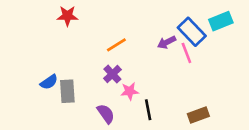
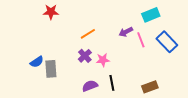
cyan rectangle: (221, 21) -> (151, 15), moved
blue rectangle: (192, 32) -> (167, 42), moved
pink star: (130, 91) -> (103, 60), moved
purple semicircle: (106, 114) -> (90, 86), moved, turned -77

